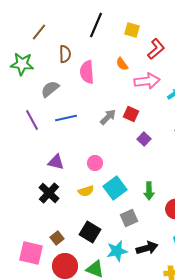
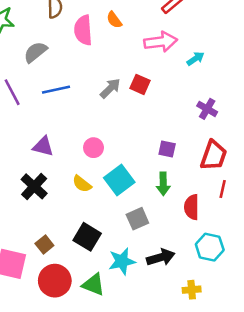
orange semicircle: (122, 64) -> (114, 20), moved
purple square: (144, 139) -> (167, 149), moved, turned -32
yellow semicircle: (86, 191) -> (82, 184), turned 56

